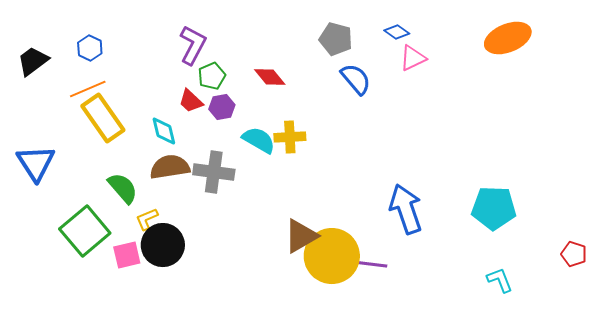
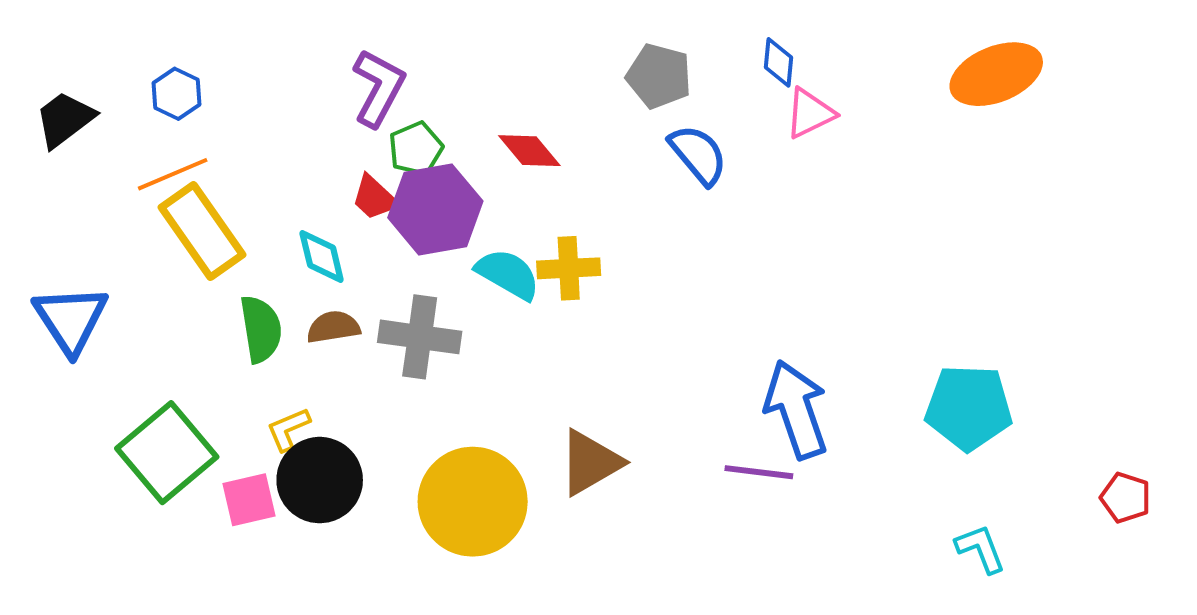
blue diamond: (397, 32) -> (779, 62), turned 60
purple hexagon: (222, 107) -> (435, 209), size x1.8
brown semicircle: (170, 167) -> (333, 327), size x0.7
green semicircle: (123, 188) -> (261, 329), moved, turned 32
yellow circle: (332, 256) -> (473, 502), moved
purple line: (370, 264) -> (759, 472), moved

